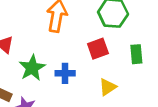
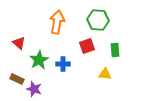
yellow triangle: (108, 87) -> (105, 74), moved, turned 40

